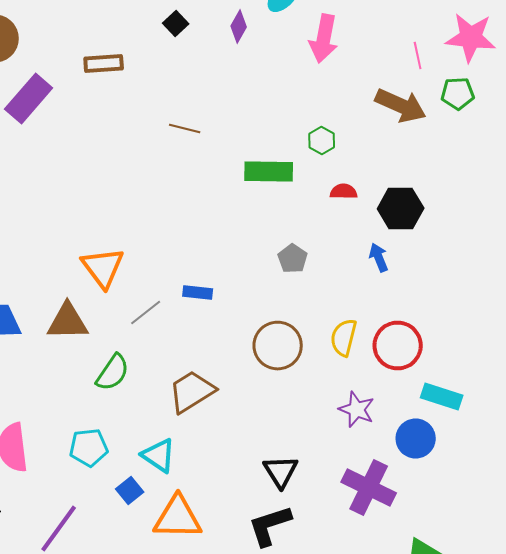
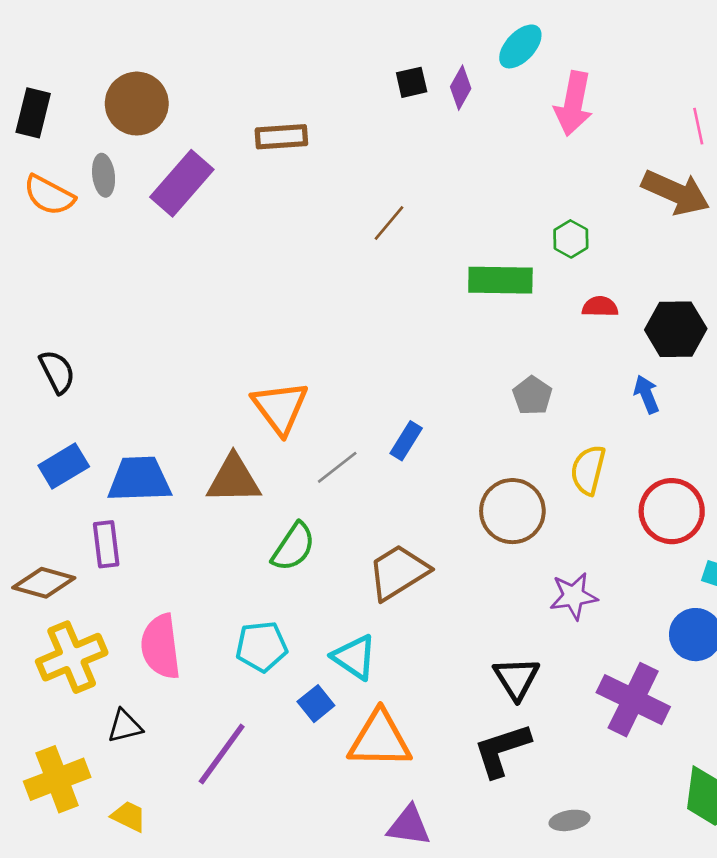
black square: (176, 24) -> (412, 82), moved, turned 30
brown line: (185, 128) -> (389, 223), turned -64
blue rectangle: (198, 292) -> (406, 441), turned -64
yellow semicircle: (344, 338) -> (588, 470), moved
purple star: (357, 410) -> (573, 596), moved, turned -30

